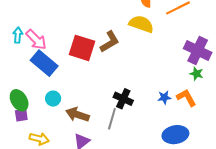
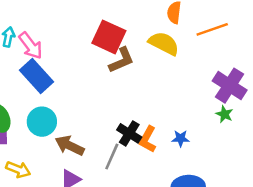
red square: (82, 48) -> (109, 37), moved
orange L-shape: (186, 98) -> (148, 139), moved, turned -130
cyan circle: (53, 99) -> (42, 122), size x1.5

